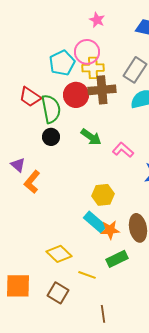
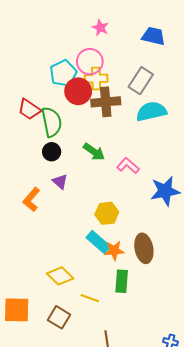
red circle: (76, 95) -> (78, 91), moved
purple triangle: (18, 165) -> (60, 181), moved
green rectangle: (117, 259) -> (122, 281), turned -60

